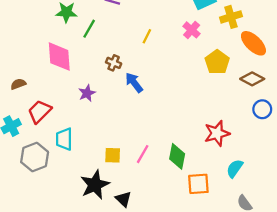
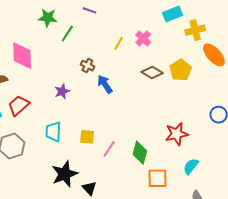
pink cross: (192, 30) -> (143, 38), moved
pink diamond: (59, 57) -> (22, 56), moved
brown diamond: (252, 79) -> (152, 72), moved
cyan trapezoid: (64, 139) -> (53, 132), moved
yellow square: (113, 155) -> (87, 137), moved

